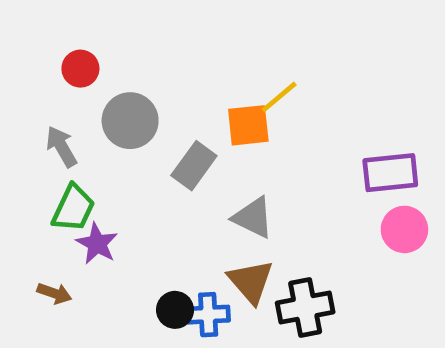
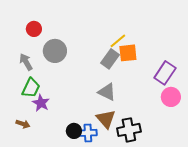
orange square: (248, 125) -> (128, 53), moved
gray rectangle: (194, 166) -> (110, 59), moved
purple rectangle: (390, 173) -> (165, 73), turned -50

